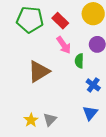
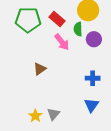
green semicircle: (79, 61) -> (78, 29), moved
brown triangle: (39, 71) -> (40, 69), size x0.6
blue cross: (93, 85) -> (93, 78), turned -32

